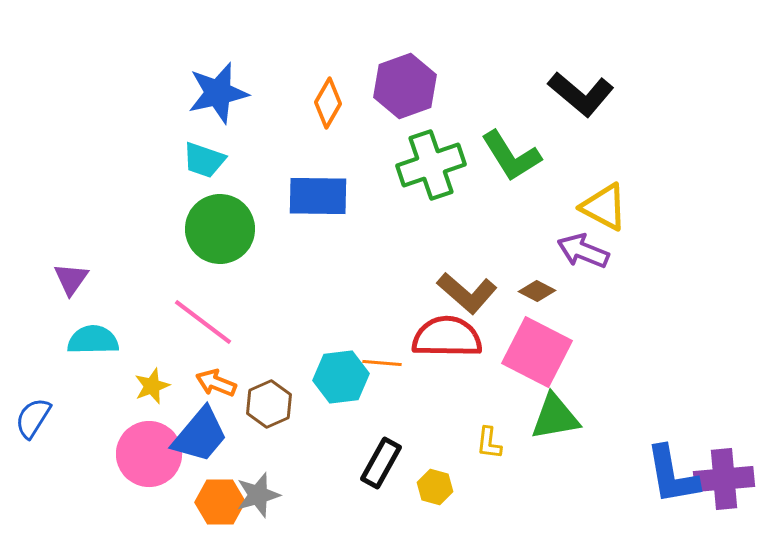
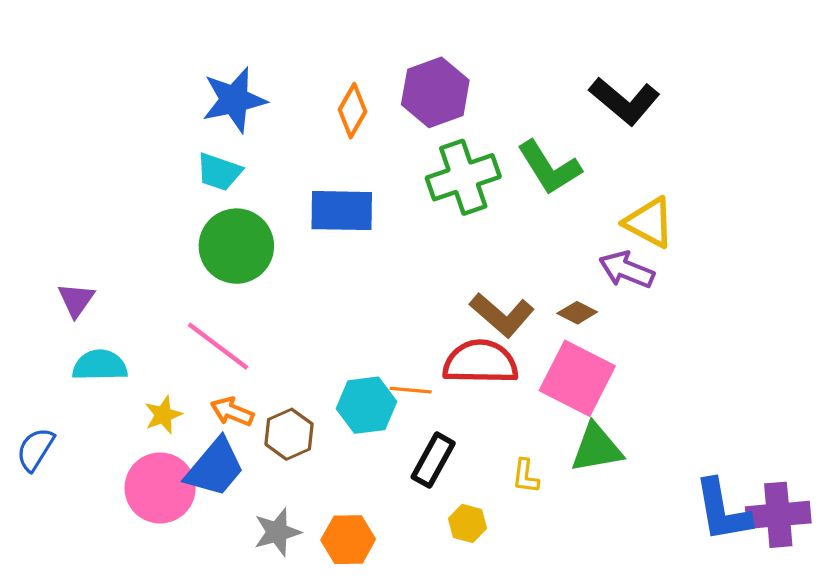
black rectangle: (381, 463) -> (433, 460), moved
orange hexagon: (220, 502) -> (348, 540), moved

